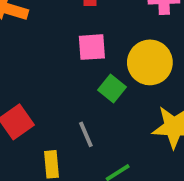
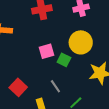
pink square: (92, 47) -> (47, 51), moved

